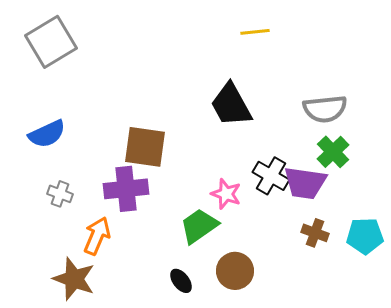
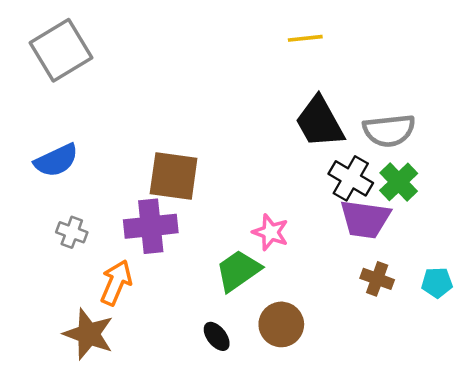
black trapezoid: (231, 105) -> (320, 122), moved
black cross: (271, 176) -> (351, 178), moved
cyan pentagon: (365, 236) -> (437, 283), size x0.7

